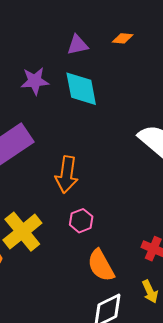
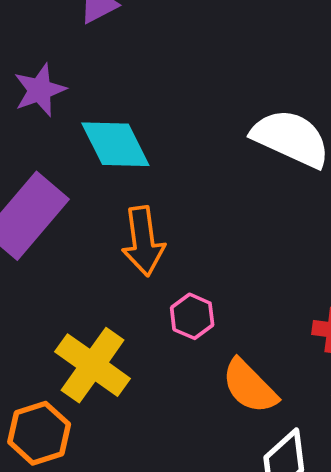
cyan diamond: (81, 89) -> (115, 144), moved

